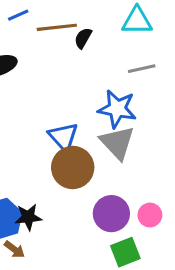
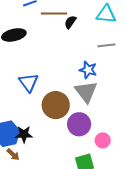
blue star: (117, 109) -> (88, 70), size x0.7
blue triangle: (63, 137) -> (29, 83), moved
purple circle: (111, 214) -> (79, 124), moved

